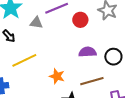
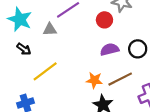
red circle: (80, 20) -> (104, 20), moved
orange star: (57, 76) -> (94, 80), moved

